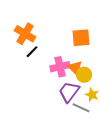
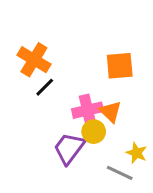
yellow circle: (84, 75) -> (94, 132), moved
purple trapezoid: (69, 92) -> (69, 148), moved

